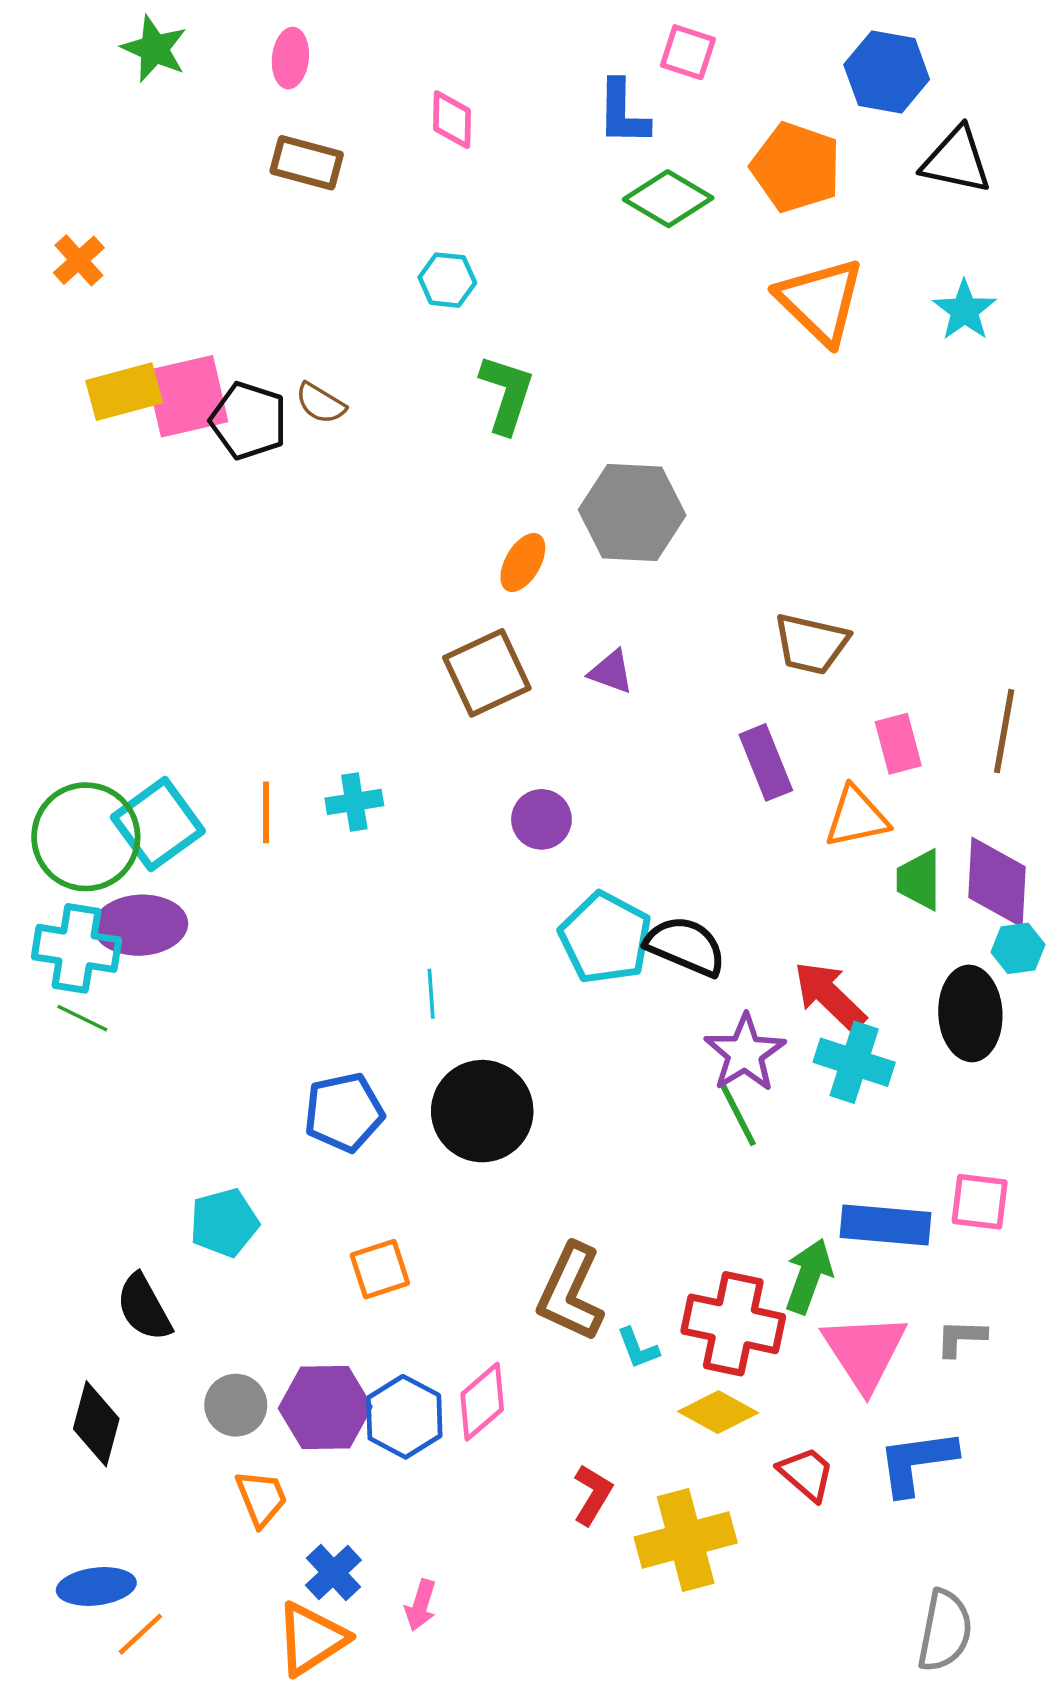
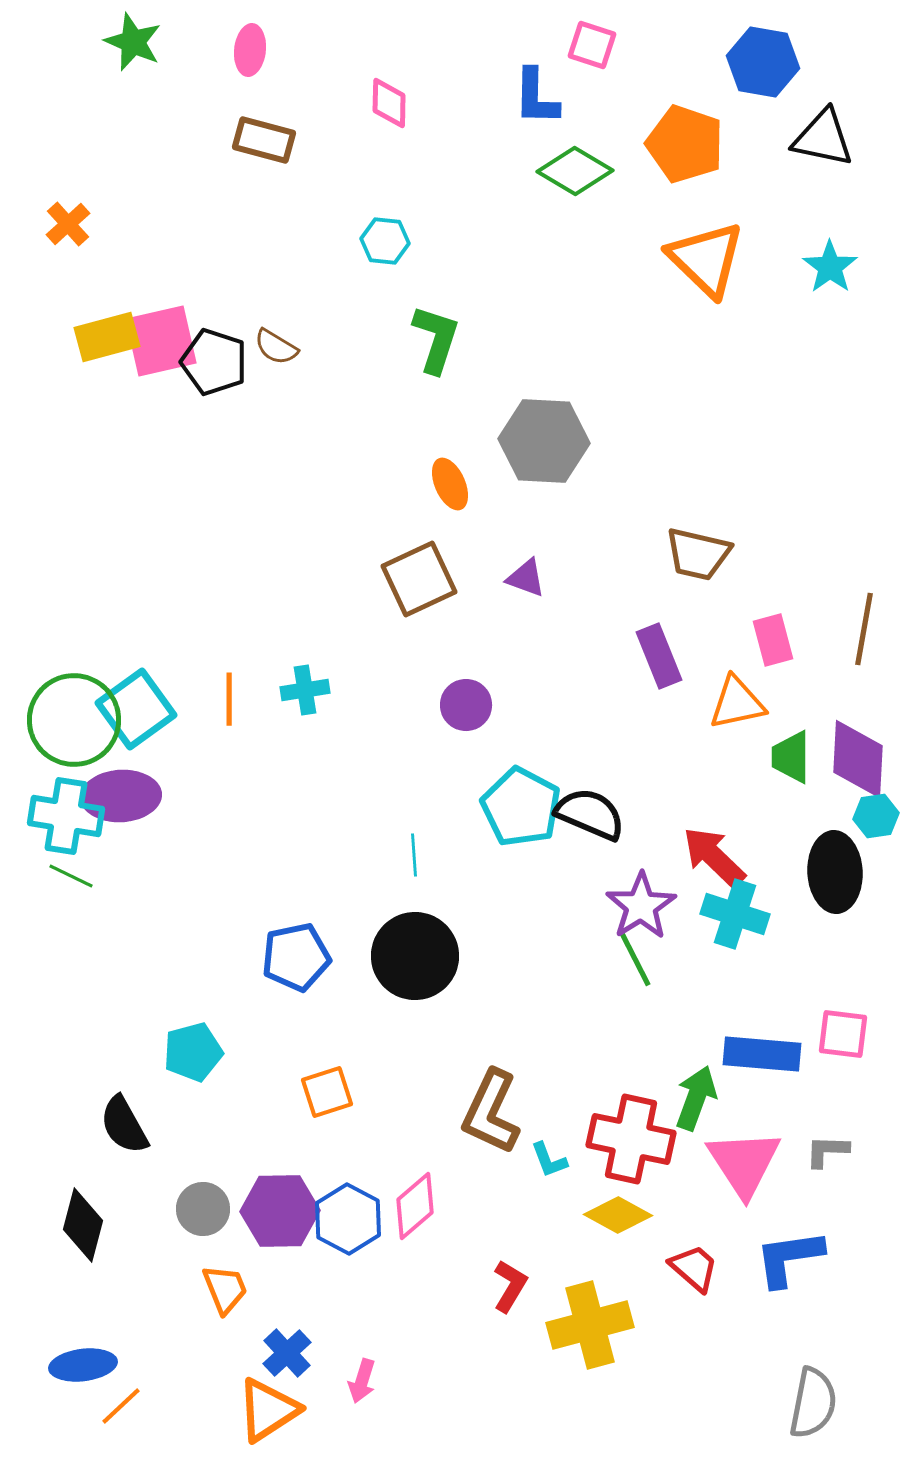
orange ellipse: (523, 562) -> (450, 484), turned -54
cyan line: (431, 994) -> (414, 855), moved

